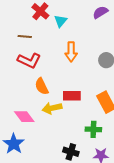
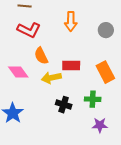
pink diamond: (24, 117) -> (18, 72), moved
black cross: (71, 152) -> (64, 105), moved

